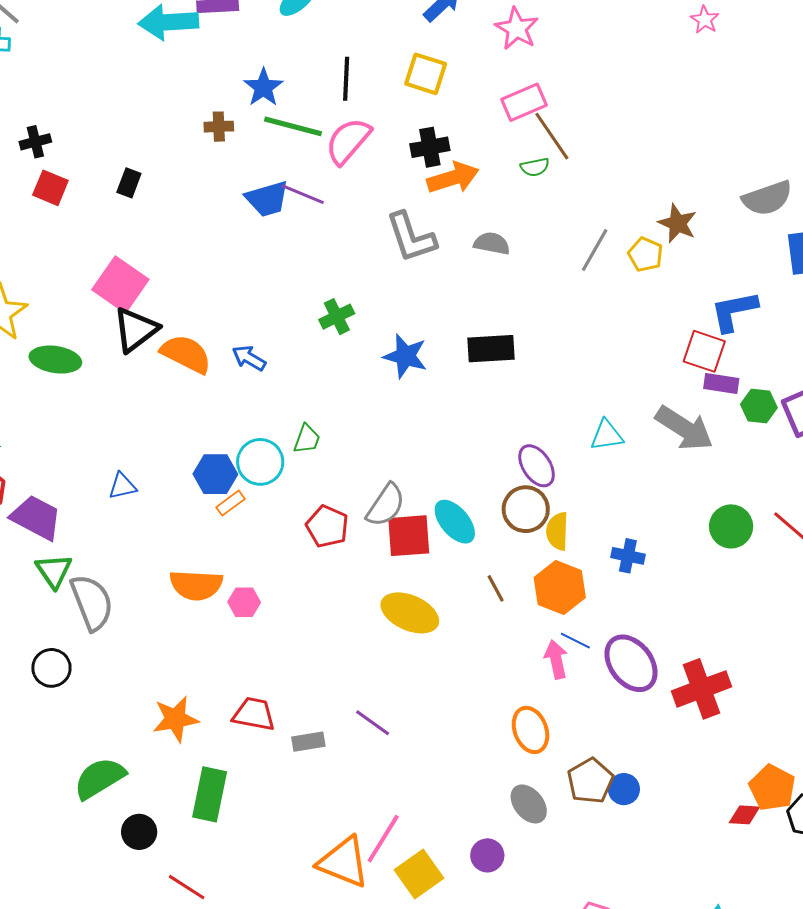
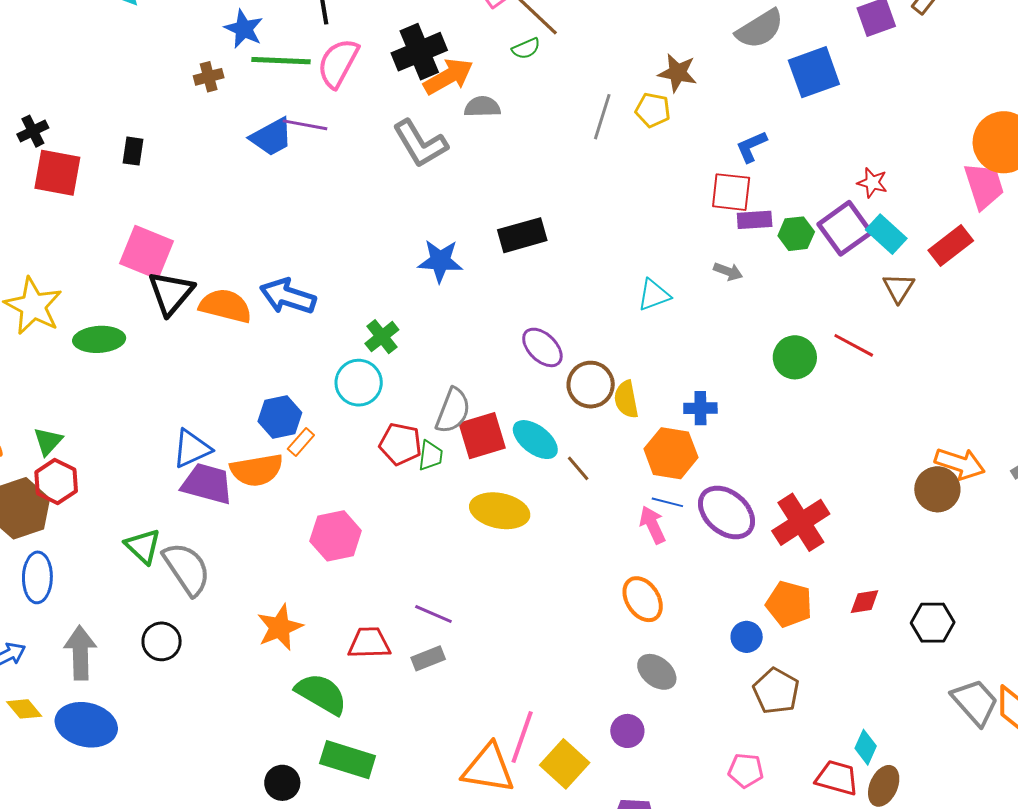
black cross: (430, 147) -> (419, 52), size x1.4
red square: (50, 188) -> (57, 173), size x1.4
gray semicircle: (492, 243) -> (482, 107), moved
blue L-shape: (734, 311) -> (751, 146), size x0.7
green cross: (337, 317) -> (382, 337), moved
blue arrow: (249, 358) -> (288, 296), size x1.6
gray arrow: (684, 428) -> (728, 271), size x0.5
green trapezoid: (307, 439) -> (430, 456), moved
cyan circle: (260, 462) -> (359, 383), moved
purple ellipse: (537, 466) -> (542, 347), moved
blue triangle: (122, 486) -> (192, 449), size x1.4
purple trapezoid: (36, 518) -> (207, 484), moved
cyan ellipse: (455, 522) -> (535, 440), moved
orange semicircle: (196, 585) -> (257, 470), moved
orange hexagon: (560, 588) -> (671, 453), moved
pink hexagon: (244, 602) -> (336, 536), size x1.6
orange star: (175, 719) -> (280, 627), moved
purple line: (373, 723) -> (433, 614), moved
green semicircle: (99, 778) -> (321, 694), moved, turned 74
brown pentagon: (590, 781) -> (776, 691), moved
orange pentagon: (772, 788) -> (789, 604), moved
green rectangle: (210, 794) -> (348, 760), moved, turned -72
red diamond: (744, 815) -> (865, 602), moved

